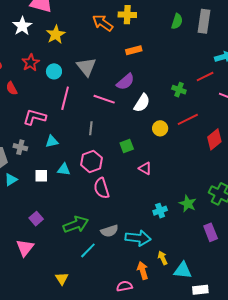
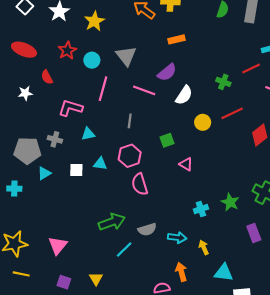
purple square: (36, 219) -> (64, 282), moved, turned -32
cyan arrow: (138, 238) -> (177, 238), size x0.7
yellow arrow: (163, 258) -> (204, 247), moved

